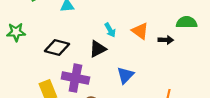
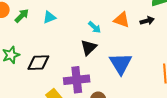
black diamond: (57, 47) -> (38, 63), moved
blue triangle: (125, 75) -> (121, 64), size x1.4

